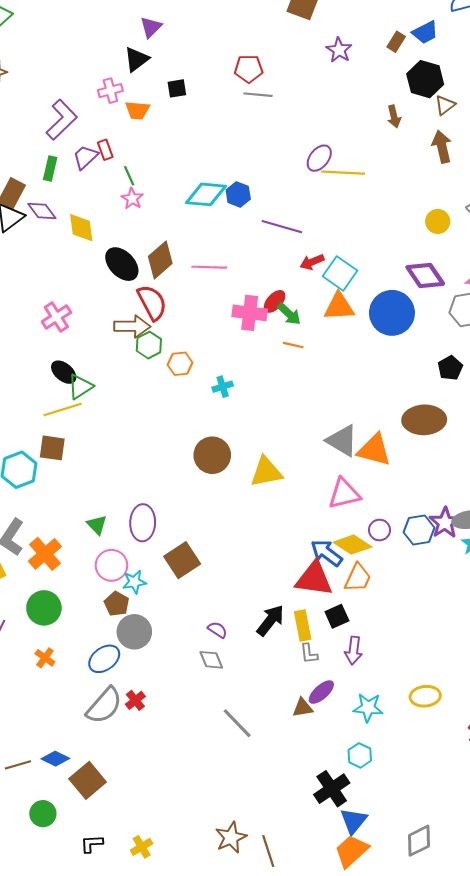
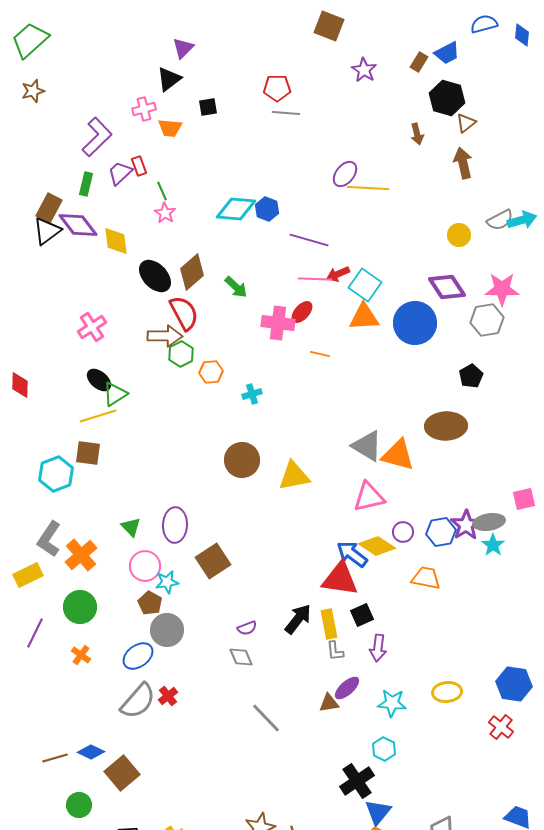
purple diamond: (42, 211) -> (78, 225), size x1.4
pink line: (209, 267) -> (315, 279), moved
green arrow: (289, 314) -> (236, 287), moved
orange trapezoid: (358, 578) -> (426, 578), moved, turned -104
purple semicircle: (217, 630) -> (247, 628), turned 126

